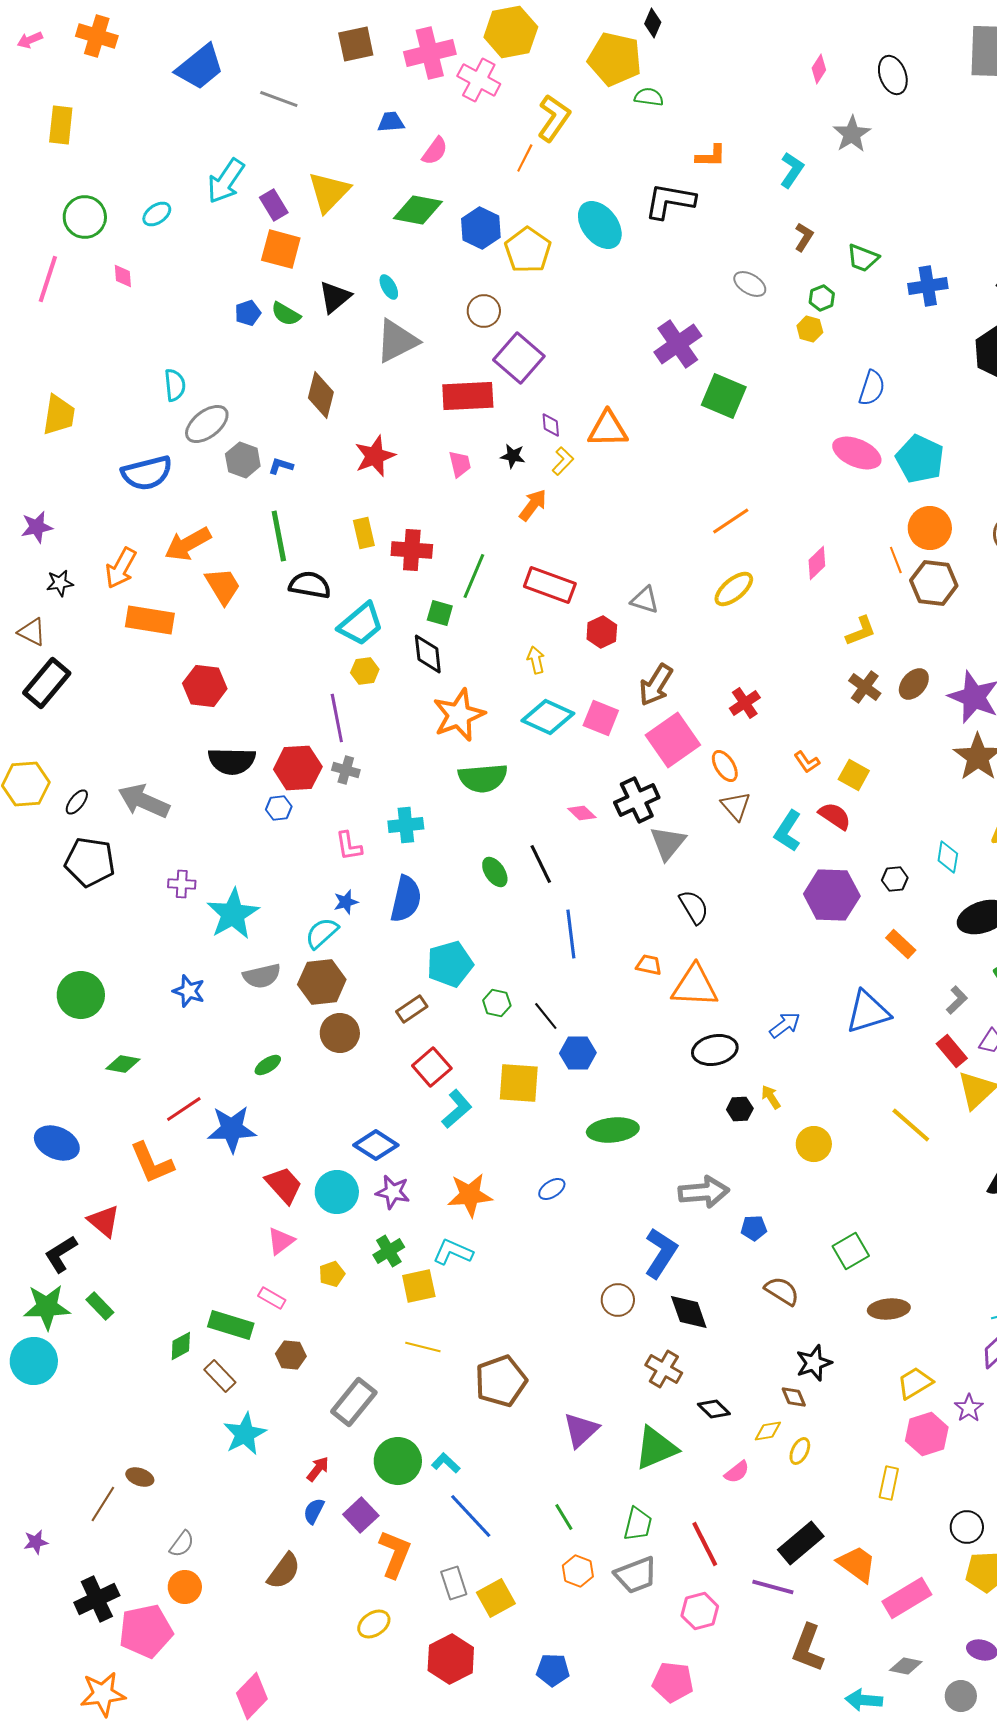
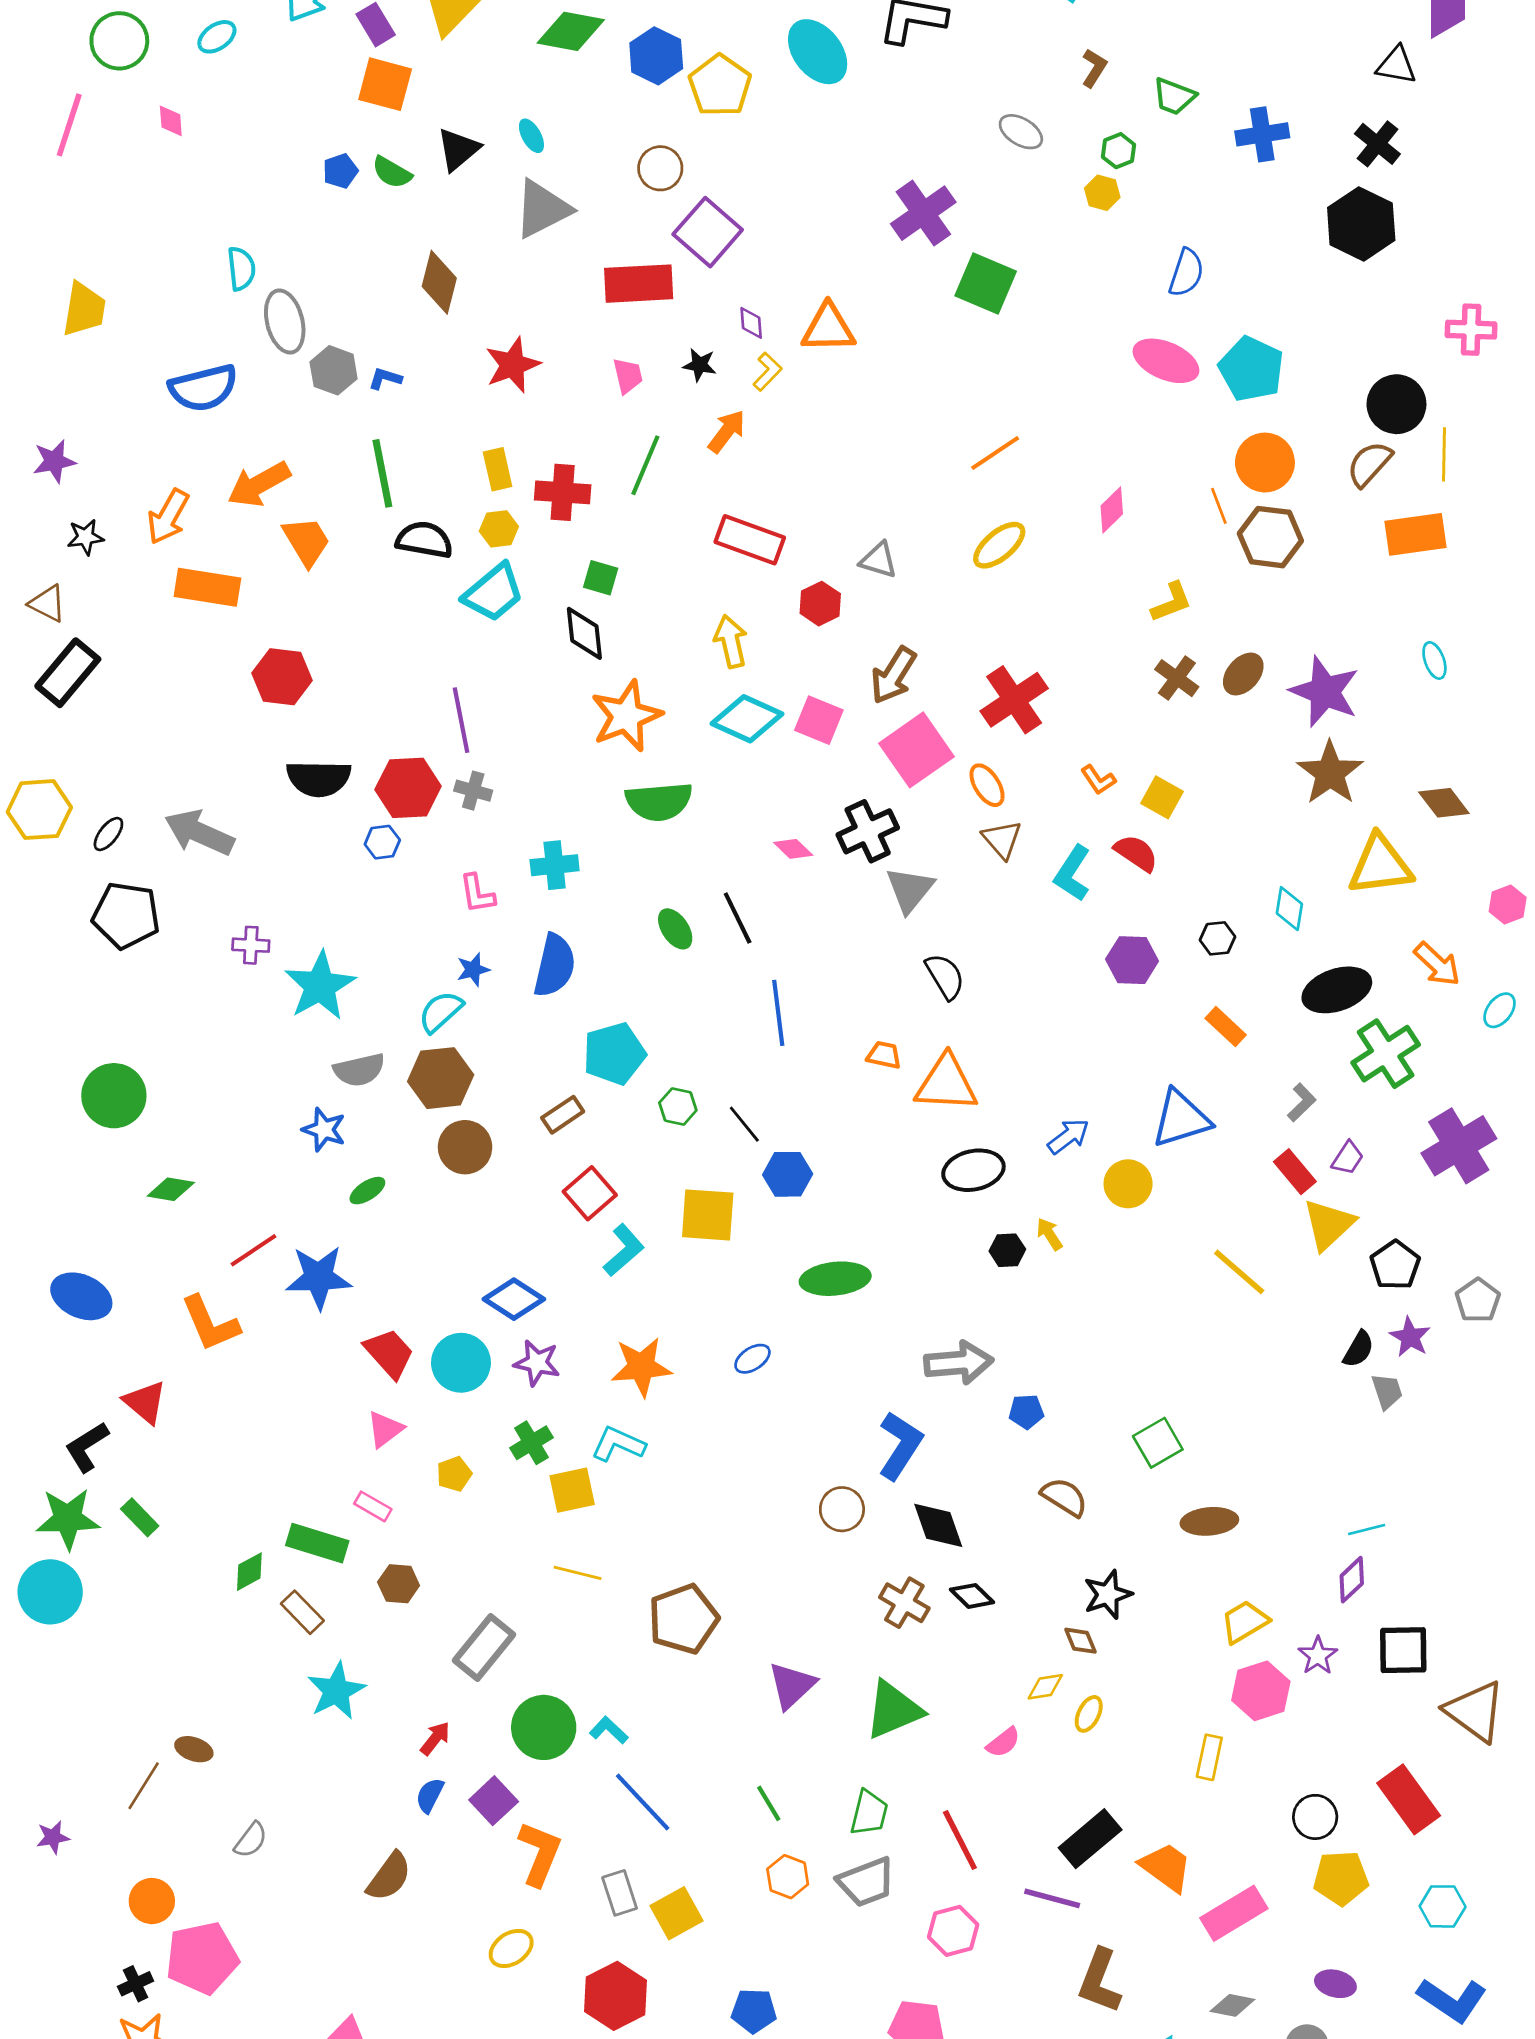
gray ellipse: (207, 424) -> (285, 322), turned -66
green line: (474, 576) -> (645, 465), moved
yellow arrow: (536, 660) -> (731, 641), size x1.4
yellow hexagon: (365, 671) -> (499, 529), moved
red cross: (745, 703) -> (1014, 700), size x1.6
purple hexagon: (832, 895) -> (1132, 960), size x0.7
blue star: (189, 991) -> (324, 1130), moved
yellow circle: (814, 1144) -> (1128, 1184), moved
black diamond: (714, 1409) -> (972, 1596), moved
orange circle: (185, 1587) -> (152, 1901), moved
black cross: (97, 1599) -> (136, 1984), moved, size x0.6

